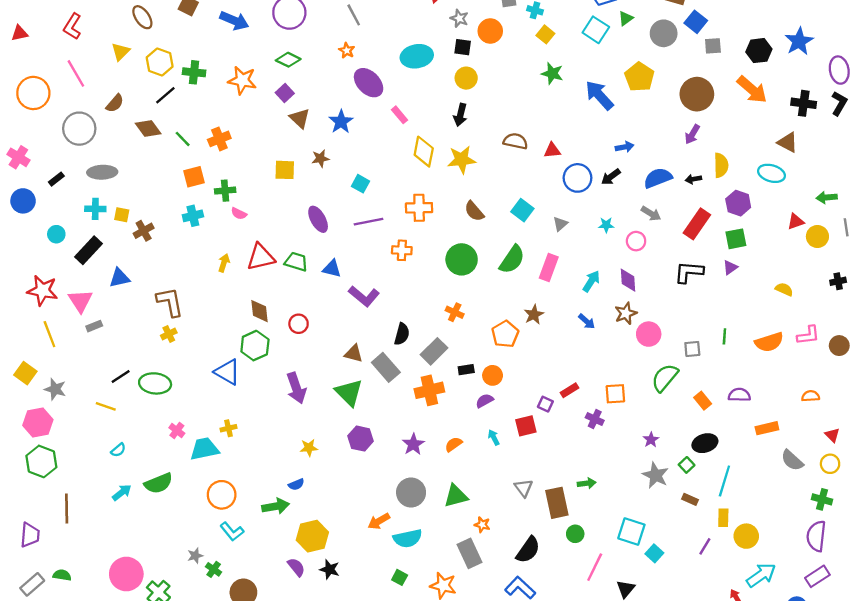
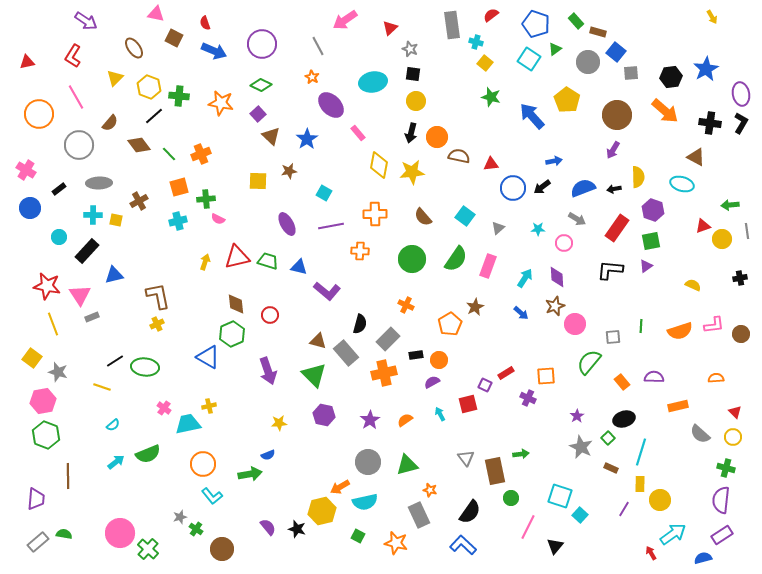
orange circle: (490, 31) -> (437, 137), moved
brown cross: (144, 231) -> (139, 201), moved
yellow hexagon: (312, 536) -> (322, 511), moved

